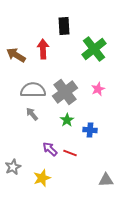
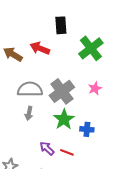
red arrow: (43, 49) -> (40, 48), turned -66
gray arrow: (32, 114) -> (29, 113), turned -128
green star: (67, 120) -> (64, 119), size x1.5

